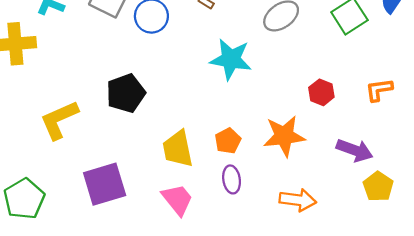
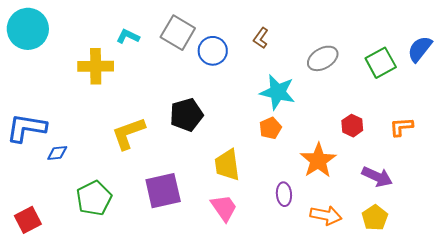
orange star: (284, 136) -> (318, 160), turned -30
orange pentagon: (228, 141) -> (270, 128), moved
purple ellipse: (232, 179) -> (284, 194), moved
yellow pentagon: (378, 187) -> (375, 218), moved

